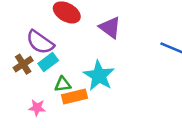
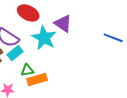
cyan star: (99, 76) -> (44, 38), moved

